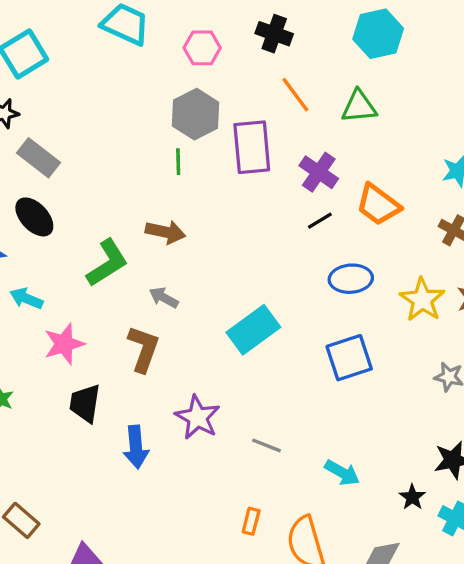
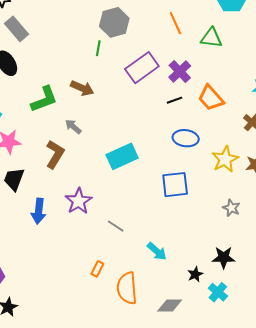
purple rectangle: (252, 147) -> (142, 68), moved, turned 48

